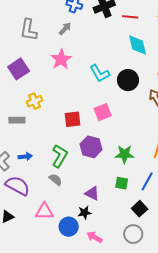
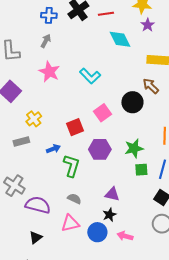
black circle: (128, 80) -> (132, 102), moved
blue arrow: (25, 156) -> (53, 149), moved
gray semicircle: (56, 180) -> (74, 199), moved
green square: (122, 183) -> (141, 170), moved

